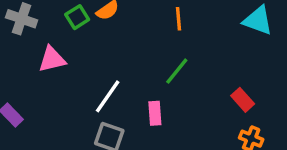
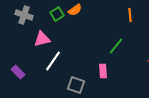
orange line: (179, 19) -> (130, 15), moved
white line: (108, 96) -> (53, 61), moved

